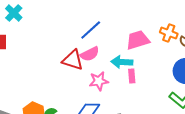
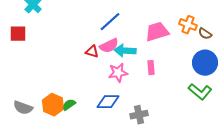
red triangle: (73, 60) -> (92, 52), size x0.6
cyan arrow: (122, 62) -> (125, 51), moved

